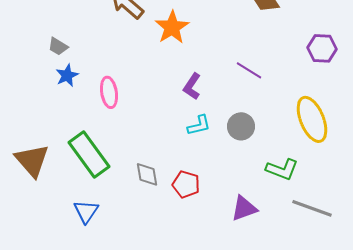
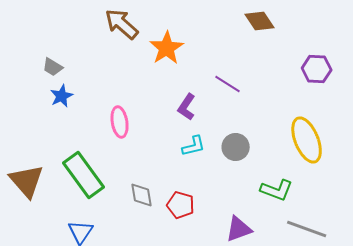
purple line: (249, 70) -> (228, 84), moved
pink ellipse: (109, 92) -> (120, 122), moved

